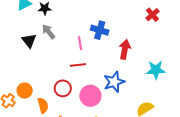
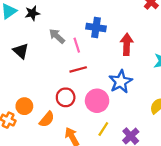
gray arrow: (49, 32) -> (57, 36), moved
orange semicircle: (43, 105) -> (47, 119), turned 63

